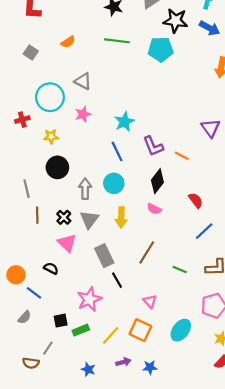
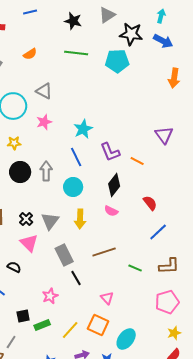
gray arrow: (85, 189) -> (46, 171), moved
brown line: (147, 252) -> (104, 252), turned 40
pink star: (89, 299) -> (50, 296), size x0.7
cyan ellipse: (181, 330) -> (126, 339), moved

